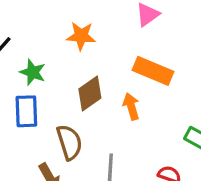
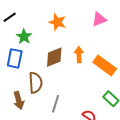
orange rectangle: (153, 71) -> (105, 65), moved
orange arrow: (131, 106) -> (79, 55), moved

